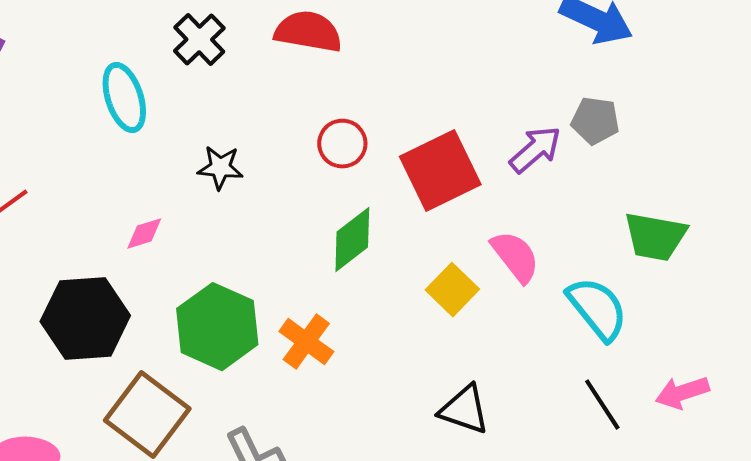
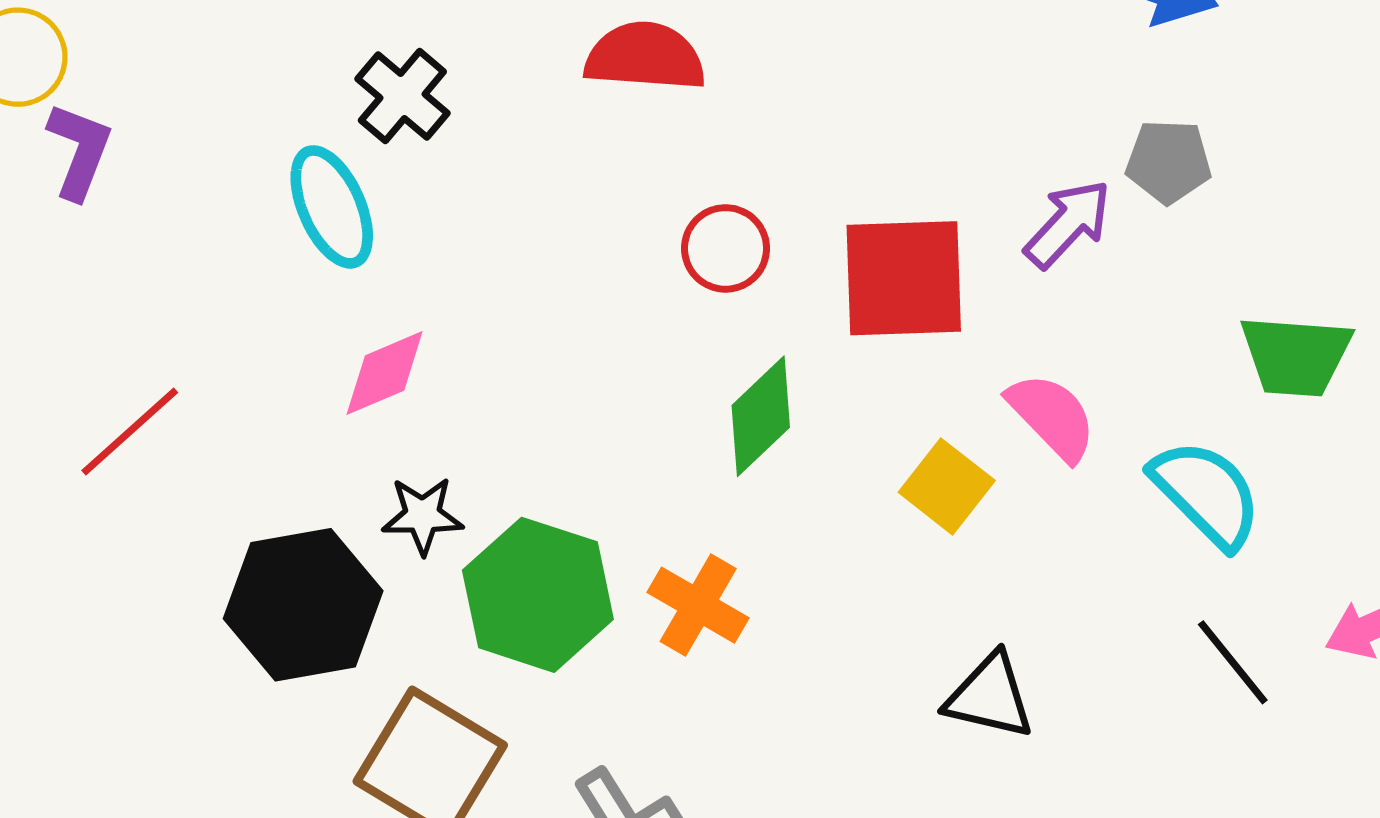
black cross: (199, 40) -> (402, 96), moved
black star: (220, 168) -> (423, 516), moved
red square: (440, 171) -> (904, 278), turned 30
pink diamond: (144, 234) -> (385, 373), moved, size x1.4

